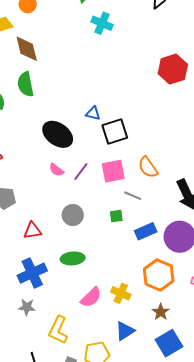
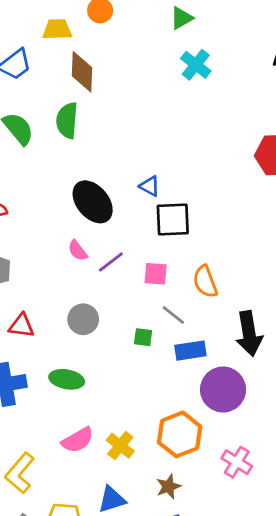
pink square: (113, 171) -> (156, 274), size x0.7
blue rectangle: (146, 231) -> (190, 351), moved

